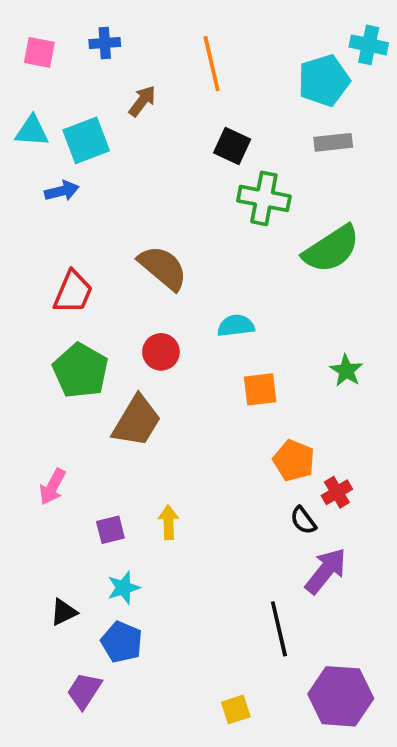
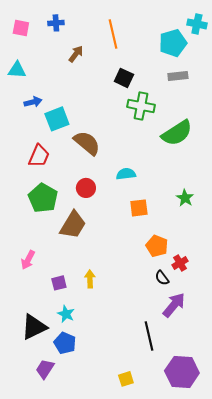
cyan square: (86, 140) -> (57, 119), moved
cyan star: (124, 588) -> (66, 314), turned -30
black triangle: (64, 612) -> (34, 327), size x1.8

